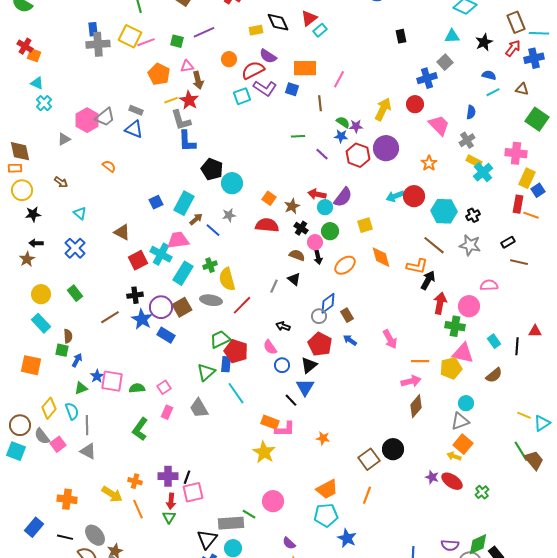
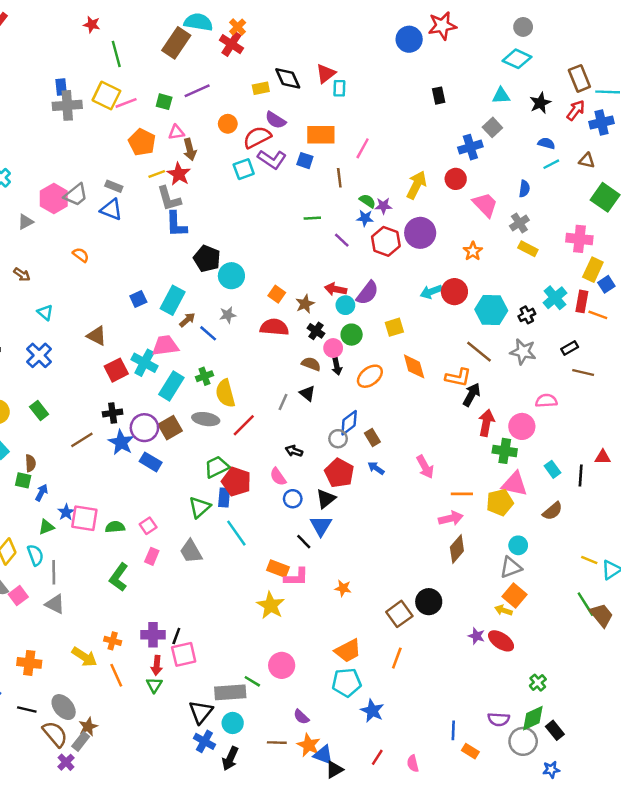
cyan rectangle: (320, 30) -> (339, 88), turned -48
cyan cross: (483, 172) -> (555, 298), moved
green cross: (482, 492) -> (538, 683), moved

